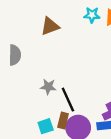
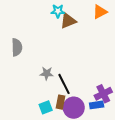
cyan star: (92, 15) -> (58, 11), moved
brown triangle: (50, 26) -> (68, 21), moved

